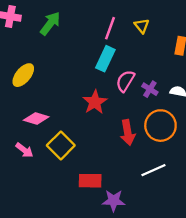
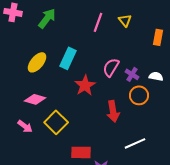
cyan rectangle: (105, 59) -> (68, 58), moved
yellow ellipse: (23, 75) -> (37, 62), moved
orange circle: (160, 126) -> (139, 95), moved, size x0.7

